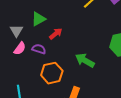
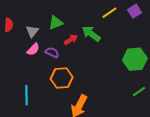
green arrow: (85, 60) -> (91, 34), moved

